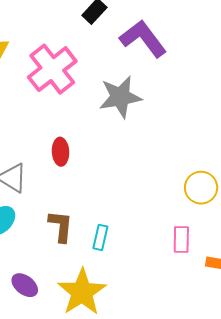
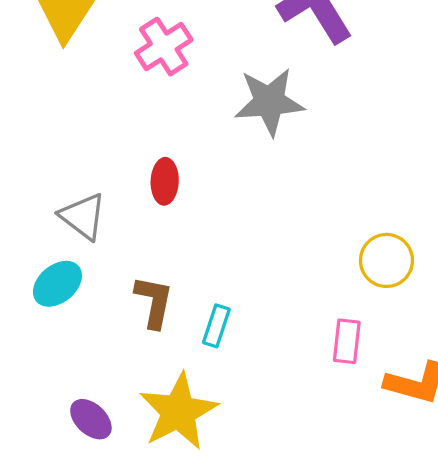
pink cross: (52, 69) -> (164, 47), size x0.7
purple ellipse: (25, 285) -> (91, 419), moved

